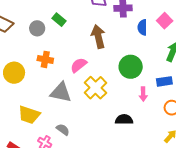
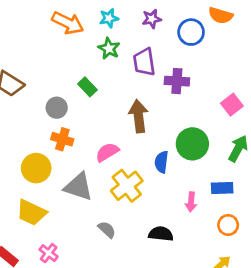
blue semicircle: (142, 27) -> (162, 162), moved
gray circle: (37, 28) -> (57, 108), moved
green circle: (131, 67) -> (192, 144), moved
yellow circle: (14, 73) -> (36, 168), moved
gray semicircle: (63, 130) -> (107, 230), moved

